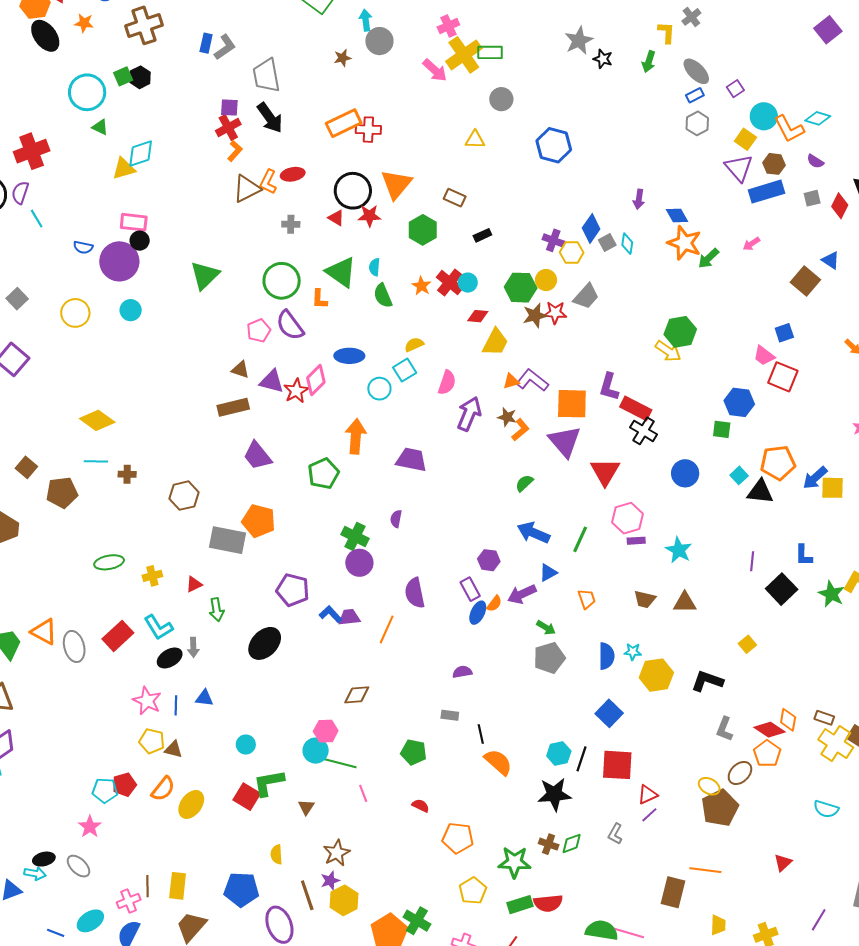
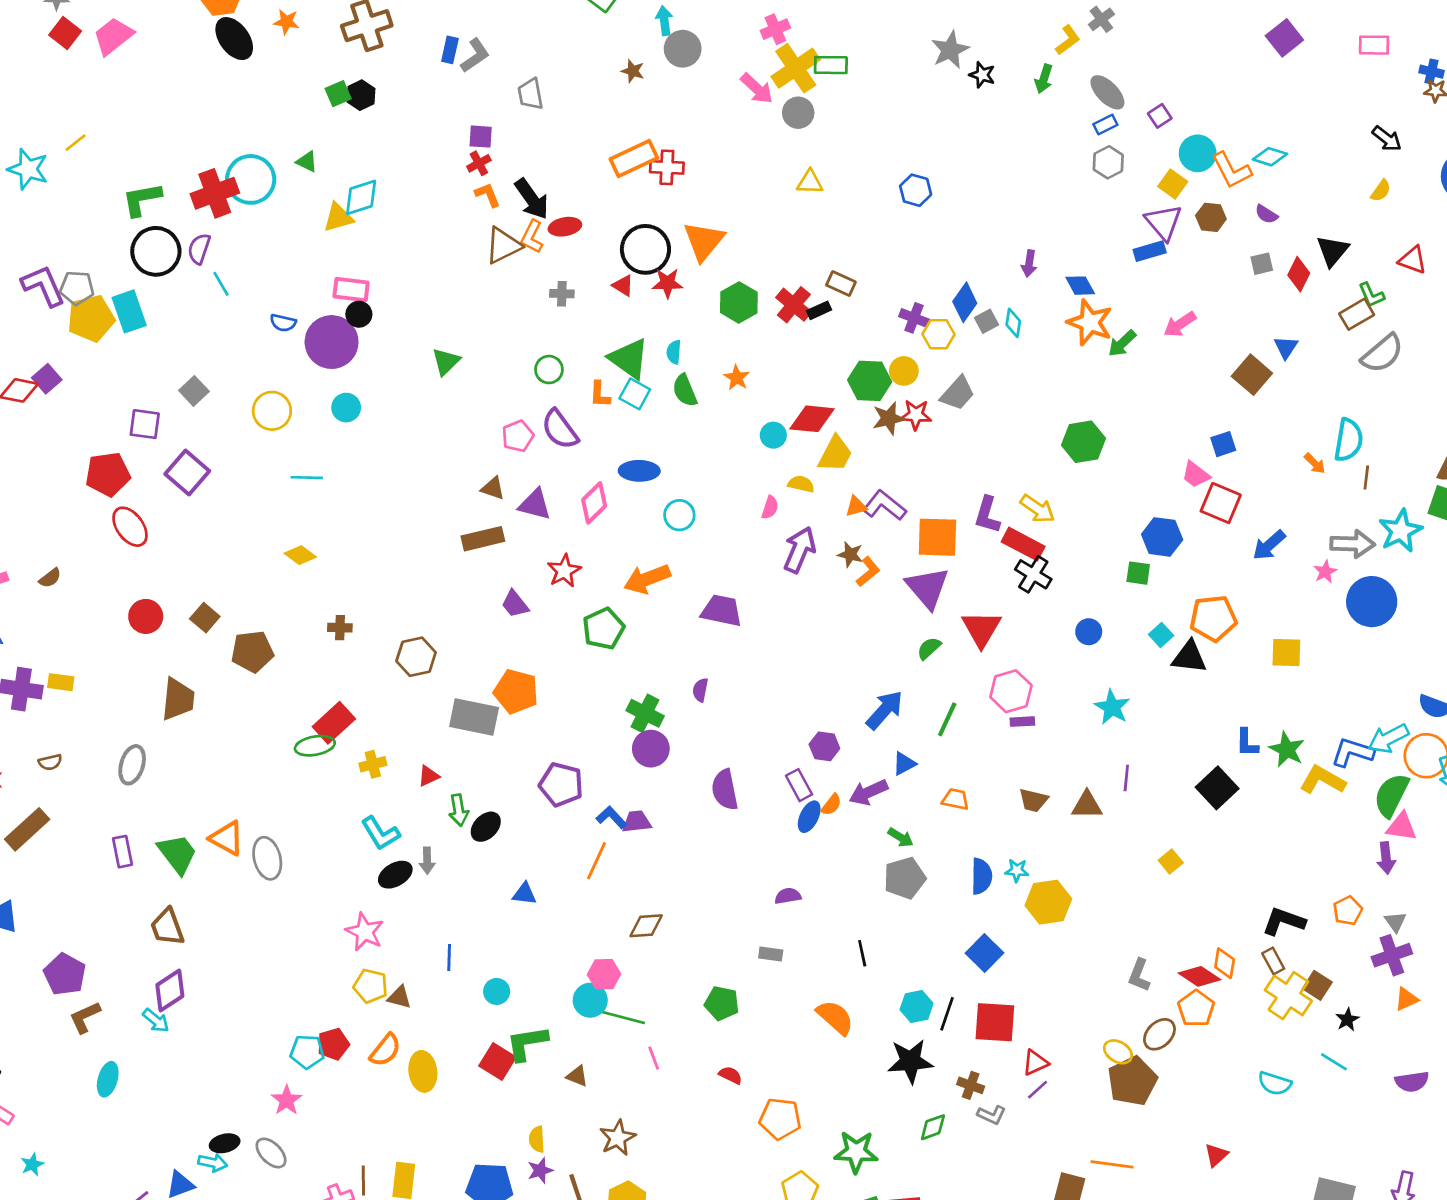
yellow L-shape: (666, 33) -> (1068, 40), turned 50
brown star: (342, 58) -> (633, 71), turned 30
gray trapezoid: (266, 76) -> (530, 94), size x0.7
cyan circle: (87, 92) -> (251, 179), moved
gray circle: (501, 99) -> (798, 113), moved
black arrow: (270, 118) -> (532, 199), moved
red cross: (228, 127) -> (479, 163), size x0.7
blue hexagon: (554, 145) -> (916, 190), size x0.7
orange L-shape: (235, 151) -> (488, 195), turned -65
blue rectangle: (766, 192) -> (1150, 251), moved, size x0.7
brown rectangle: (455, 198) -> (841, 284), moved
pink arrow: (751, 244) -> (1180, 324), size x1.4
blue triangle: (831, 260) -> (1286, 347), turned 30
green triangle: (205, 275) -> (446, 362), size x0.7
green circle: (282, 281) -> (549, 370), size x0.6
red cross: (450, 282) -> (794, 305), moved
cyan circle: (468, 283) -> (773, 435), moved
red diamond: (478, 316) -> (812, 419), size x1.6
yellow semicircle: (414, 345) -> (801, 484), moved, turned 36
yellow arrow: (668, 351) -> (1037, 509), moved
cyan square: (405, 370) -> (635, 394), moved, turned -30
pink semicircle: (447, 382) -> (770, 508), size x0.7
red star: (296, 391) -> (564, 571), moved
yellow diamond: (97, 420) -> (300, 555), size x0.7
orange arrow: (356, 436) -> (647, 579), turned -116
purple trapezoid: (257, 456) -> (515, 604), size x0.7
cyan line: (96, 461) -> (307, 478), moved
blue circle: (685, 473) -> (1089, 632), size x0.7
blue arrow: (815, 478) -> (1269, 545), moved
green semicircle: (524, 483) -> (929, 648), moved
blue arrow: (533, 533) -> (885, 710), turned 108
cyan star: (679, 550) -> (1112, 707), moved
purple line: (752, 561) -> (1126, 778), moved
green star: (831, 594) -> (1287, 749), moved
orange trapezoid: (587, 599) -> (955, 799), turned -60
orange line: (387, 629) -> (597, 861), moved
red rectangle: (118, 636) -> (334, 723), moved
black ellipse: (265, 643) -> (486, 827), moved, size x0.7
black L-shape: (707, 681) -> (1284, 921), moved
blue triangle: (204, 698) -> (524, 894), moved
blue line: (176, 705) -> (449, 957), moved
brown rectangle: (824, 718) -> (1273, 961), turned 42
black line: (481, 734) -> (862, 953), moved
yellow ellipse: (191, 804) -> (423, 1071), turned -44
brown triangle: (306, 807) -> (577, 1076), turned -42
gray L-shape: (615, 834) -> (992, 1115), turned -95
brown cross: (549, 844) -> (971, 1085), moved
purple star: (330, 881) -> (540, 1170), moved

